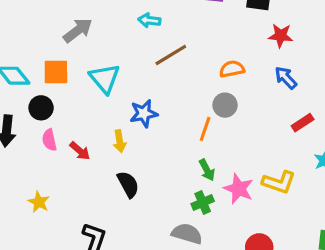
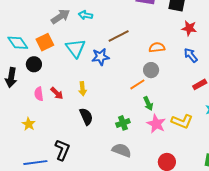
cyan arrow: (149, 20) -> (85, 15), moved
orange square: (56, 72) -> (45, 42), turned -30
blue star: (144, 113) -> (101, 57), moved
orange line: (205, 129) -> (137, 84), turned 35
pink semicircle: (49, 140) -> (39, 94), moved
green arrow: (207, 170) -> (148, 103), moved
green cross: (203, 202) -> (123, 123), moved

